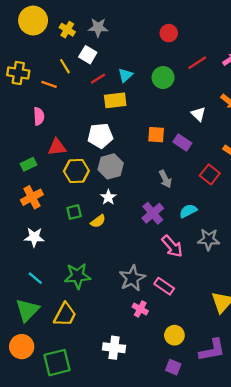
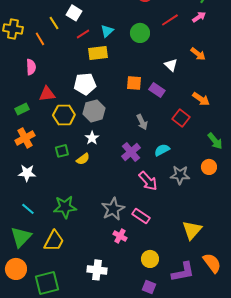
orange line: (49, 84) -> (40, 39), turned 40

